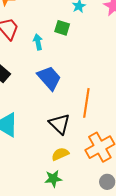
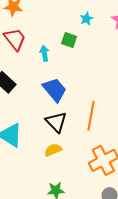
black triangle: (60, 124) -> (56, 122), moved
yellow semicircle: (60, 154) -> (53, 150), moved

